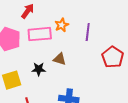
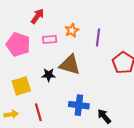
pink rectangle: (40, 34) -> (50, 39), size x0.6
brown triangle: (60, 59) -> (70, 65), size x1.6

